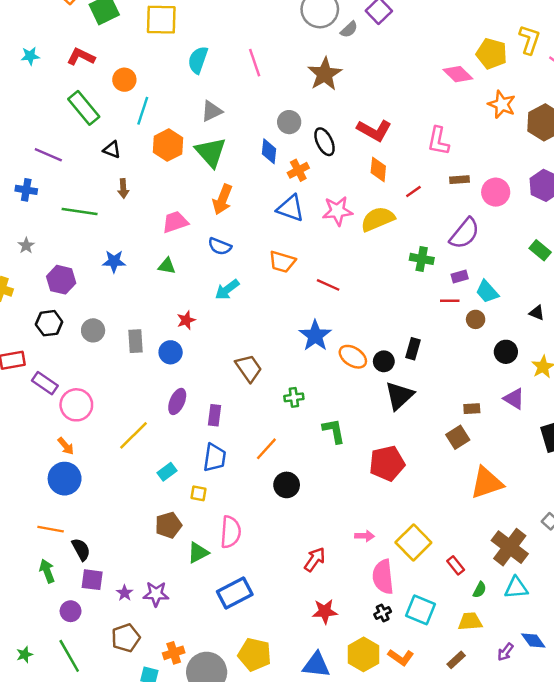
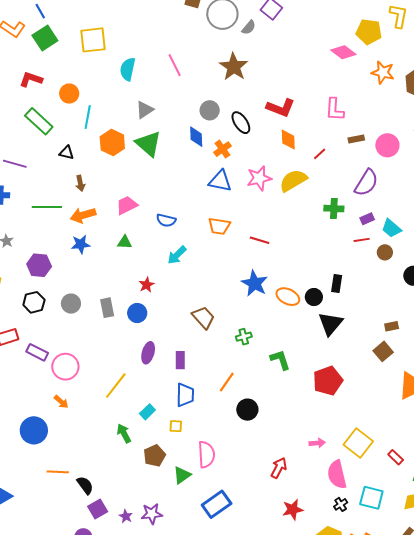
orange arrow: (223, 199) -> (83, 215), moved, turned 60
blue circle: (65, 479) -> (34, 430), moved
green arrow: (47, 571) -> (124, 433), moved
purple square: (92, 580) -> (98, 509), turned -30

